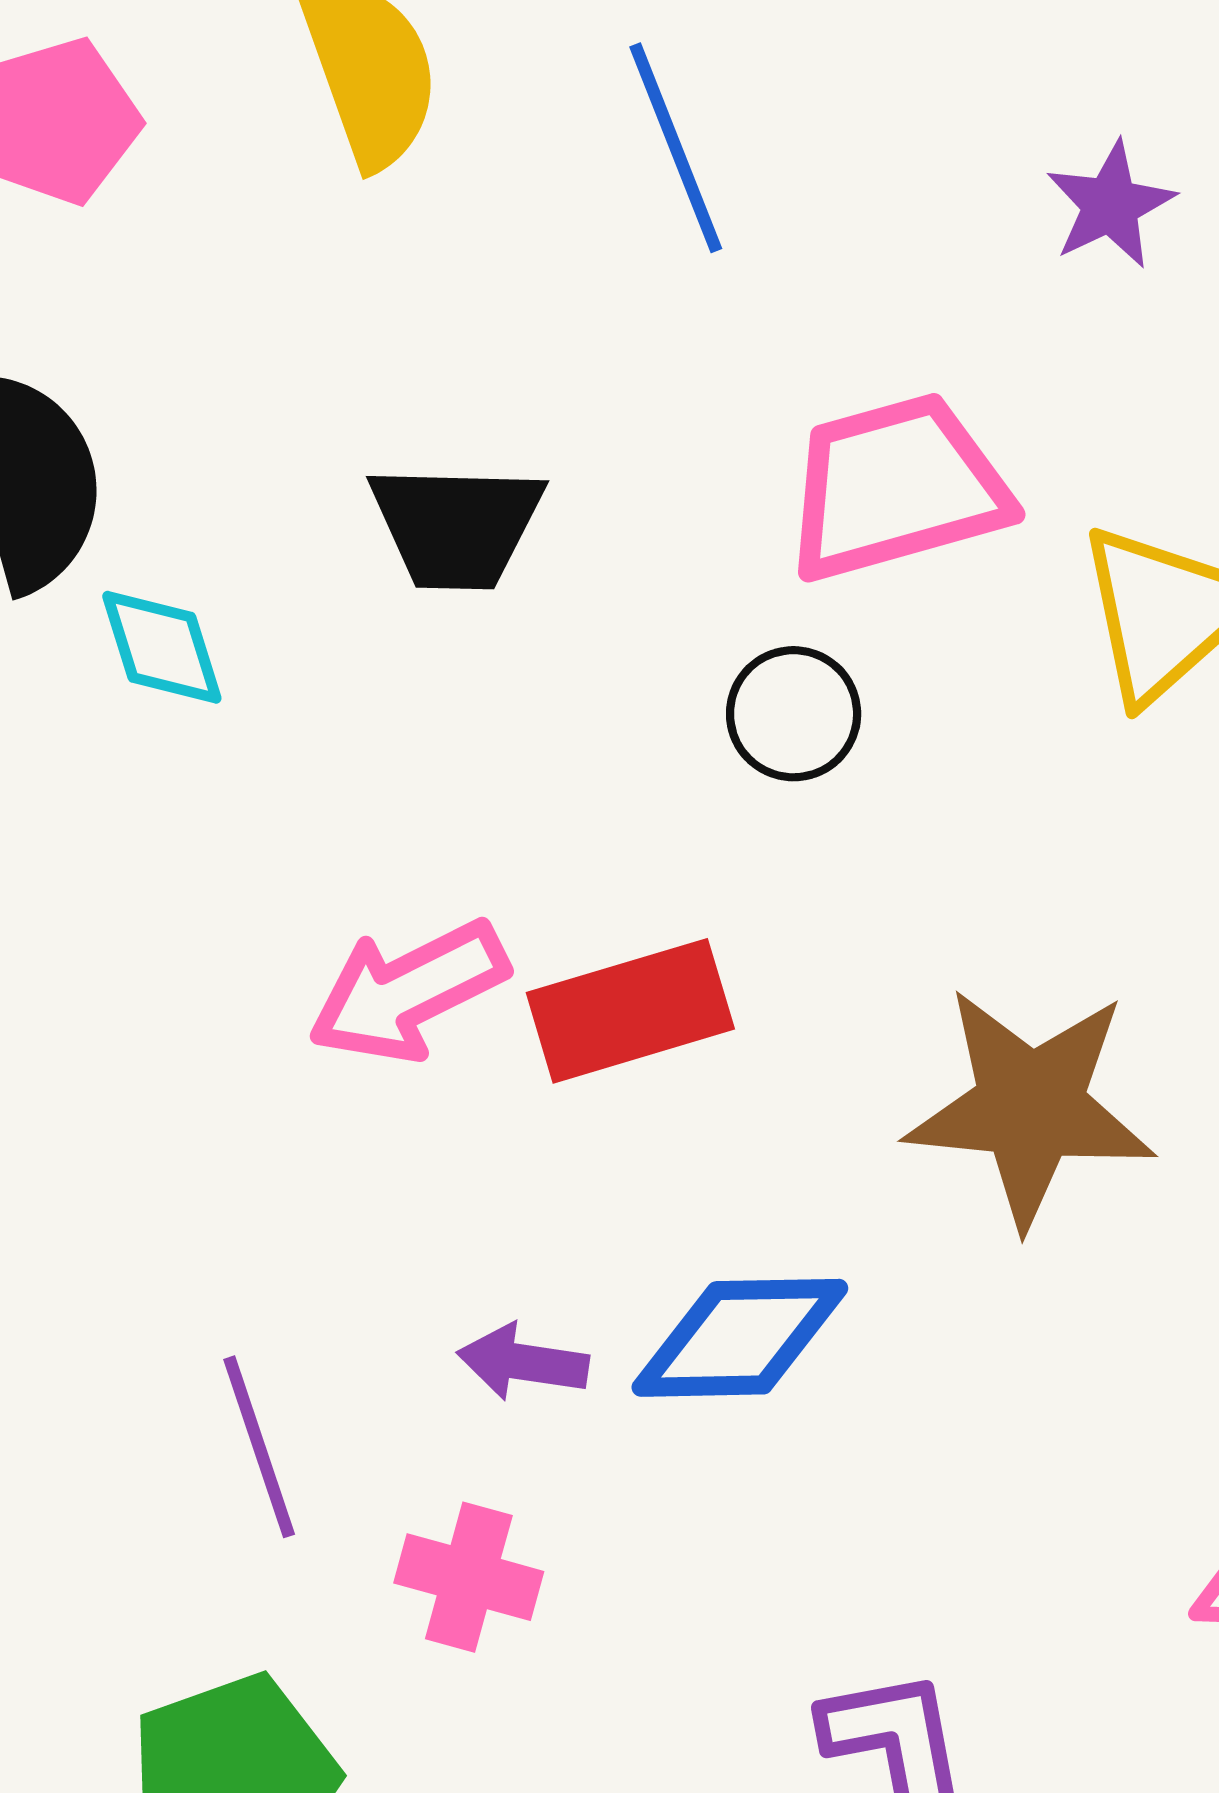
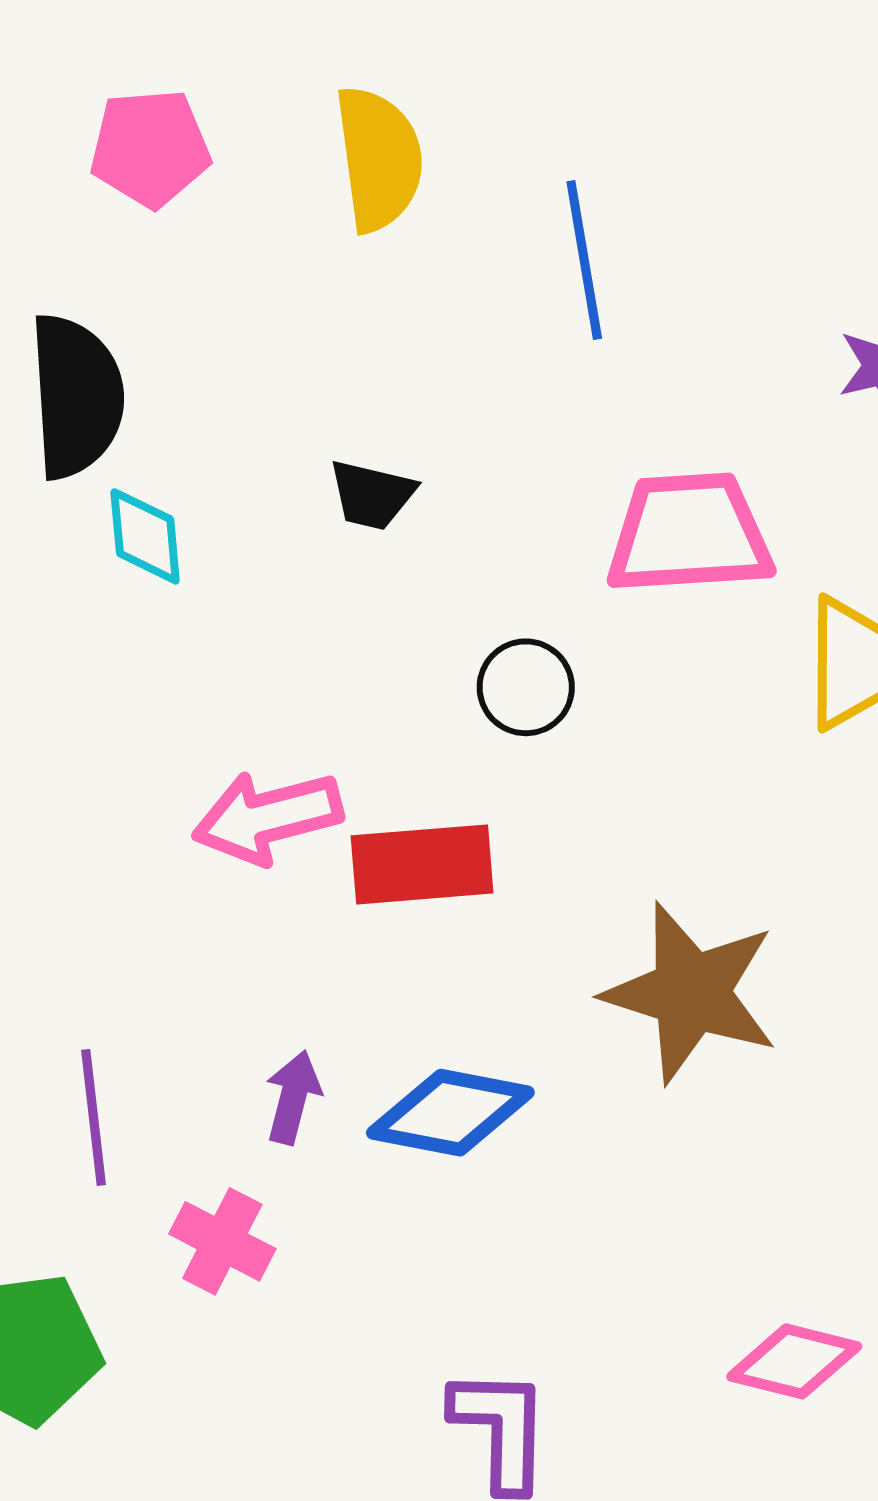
black trapezoid: (456, 526) -> (372, 495), size x0.7
black circle: (794, 714) -> (526, 687), moved
purple arrow: (523, 1362) -> (293, 1097), turned 84

